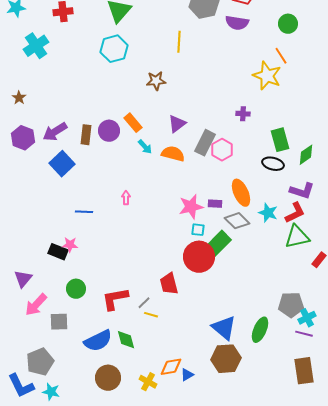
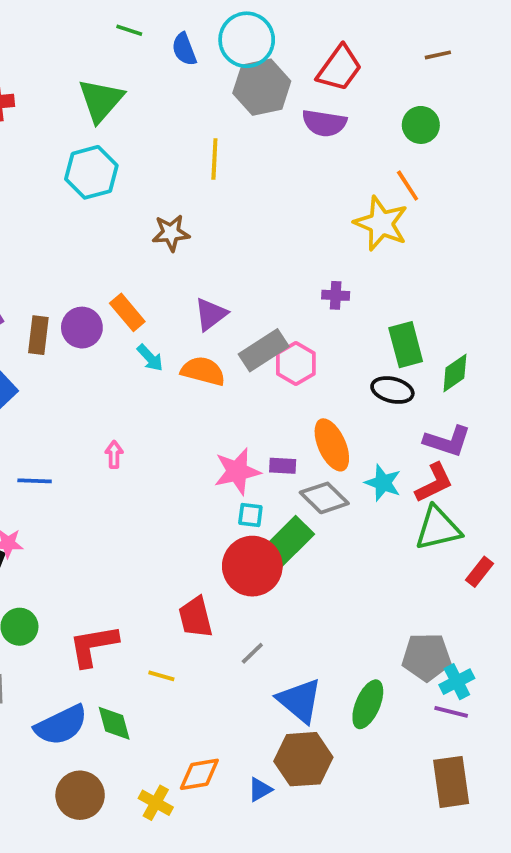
gray rectangle: (205, 143) -> (264, 350), turned 30
gray line: (144, 303) -> (252, 653), moved
blue triangle: (187, 375) -> (260, 790), moved

